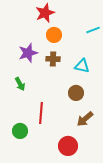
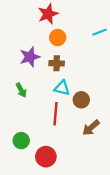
cyan triangle: (82, 66) -> (62, 88), moved
red line: (41, 113) -> (56, 114), moved
red circle: (68, 146) -> (46, 157), moved

